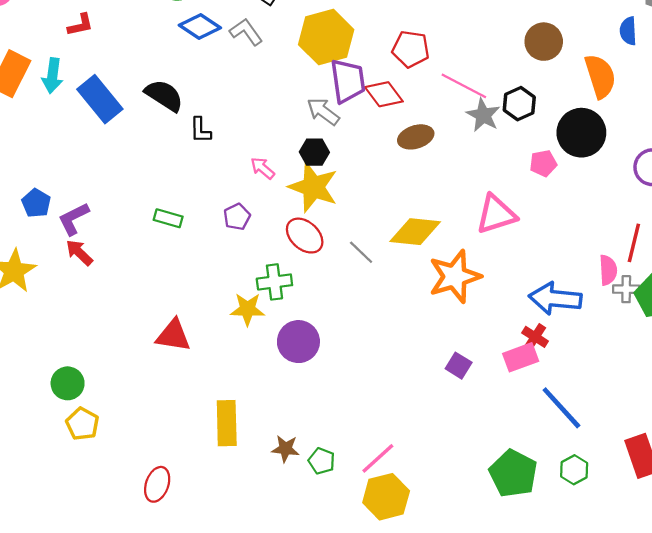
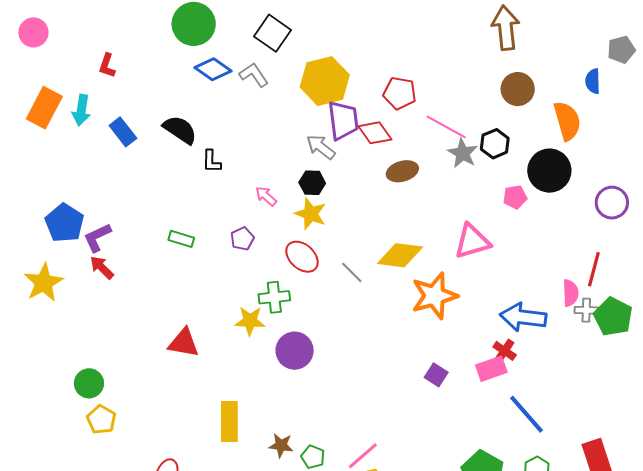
red L-shape: (80, 25) -> (107, 66), turned 120
blue rectangle: (100, 99) -> (123, 132), size x0.7
yellow star: (313, 187) -> (311, 214), size x0.7
blue pentagon: (36, 203) -> (65, 223), size x1.5

